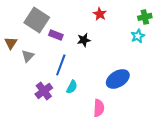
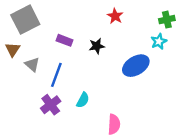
gray square: (37, 20) -> (25, 20), moved, turned 30
gray triangle: (28, 56) -> (32, 64), turned -32
blue line: (61, 65) -> (56, 75), moved
blue ellipse: (118, 79) -> (136, 66), moved

